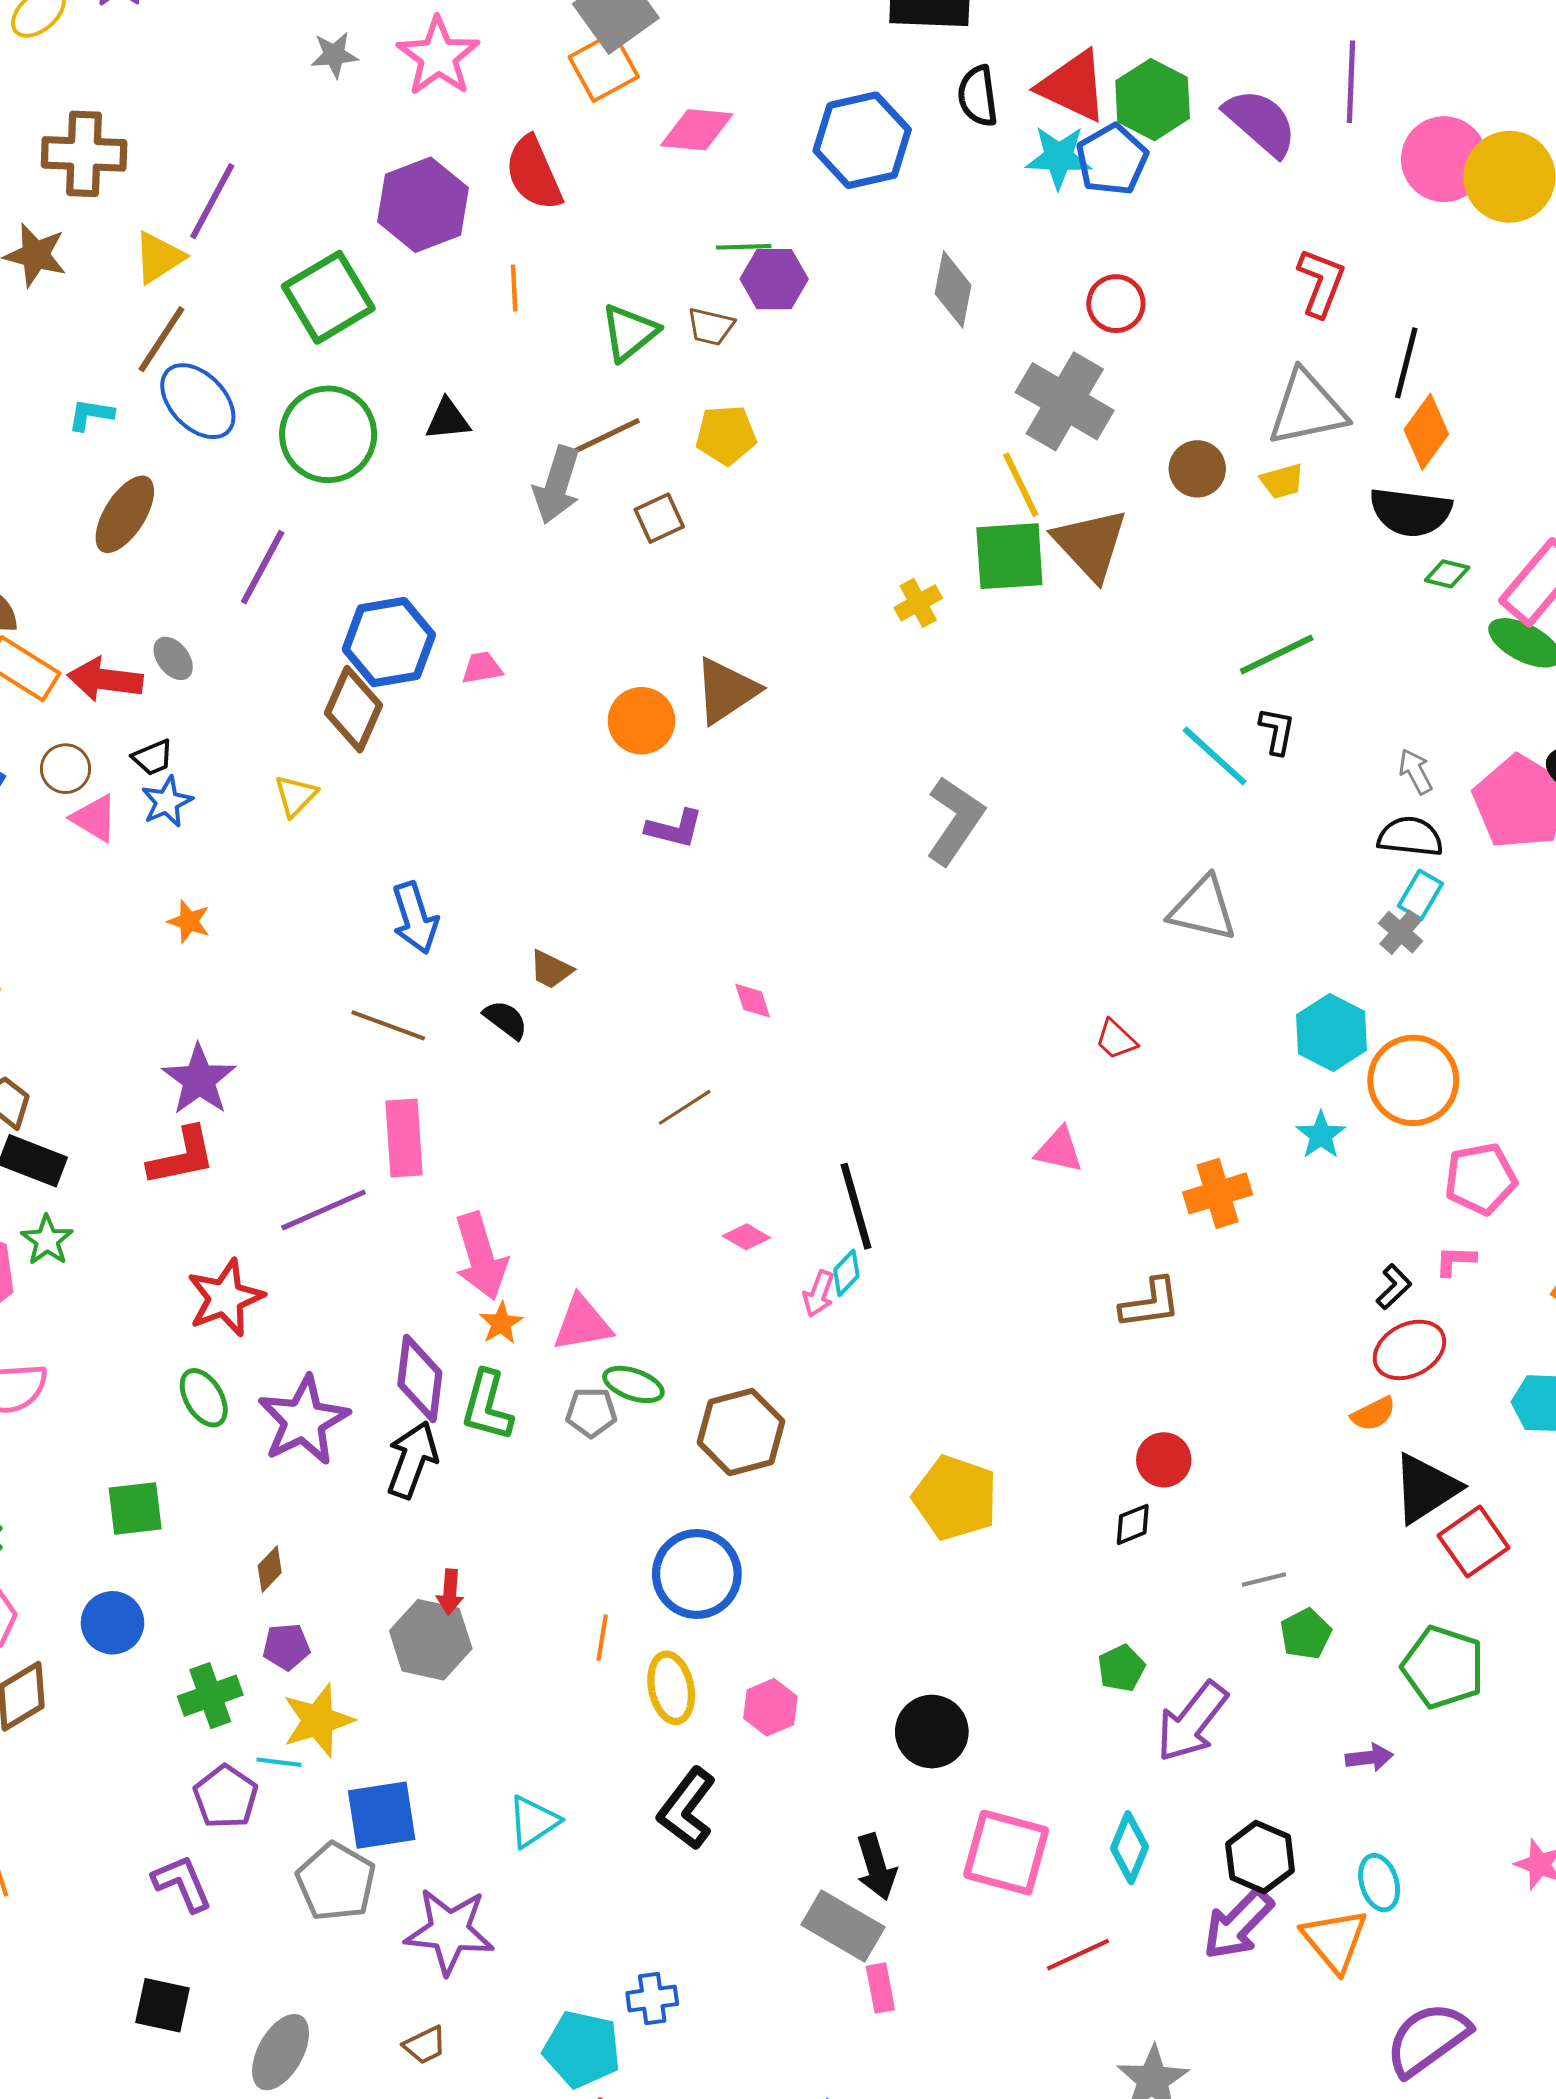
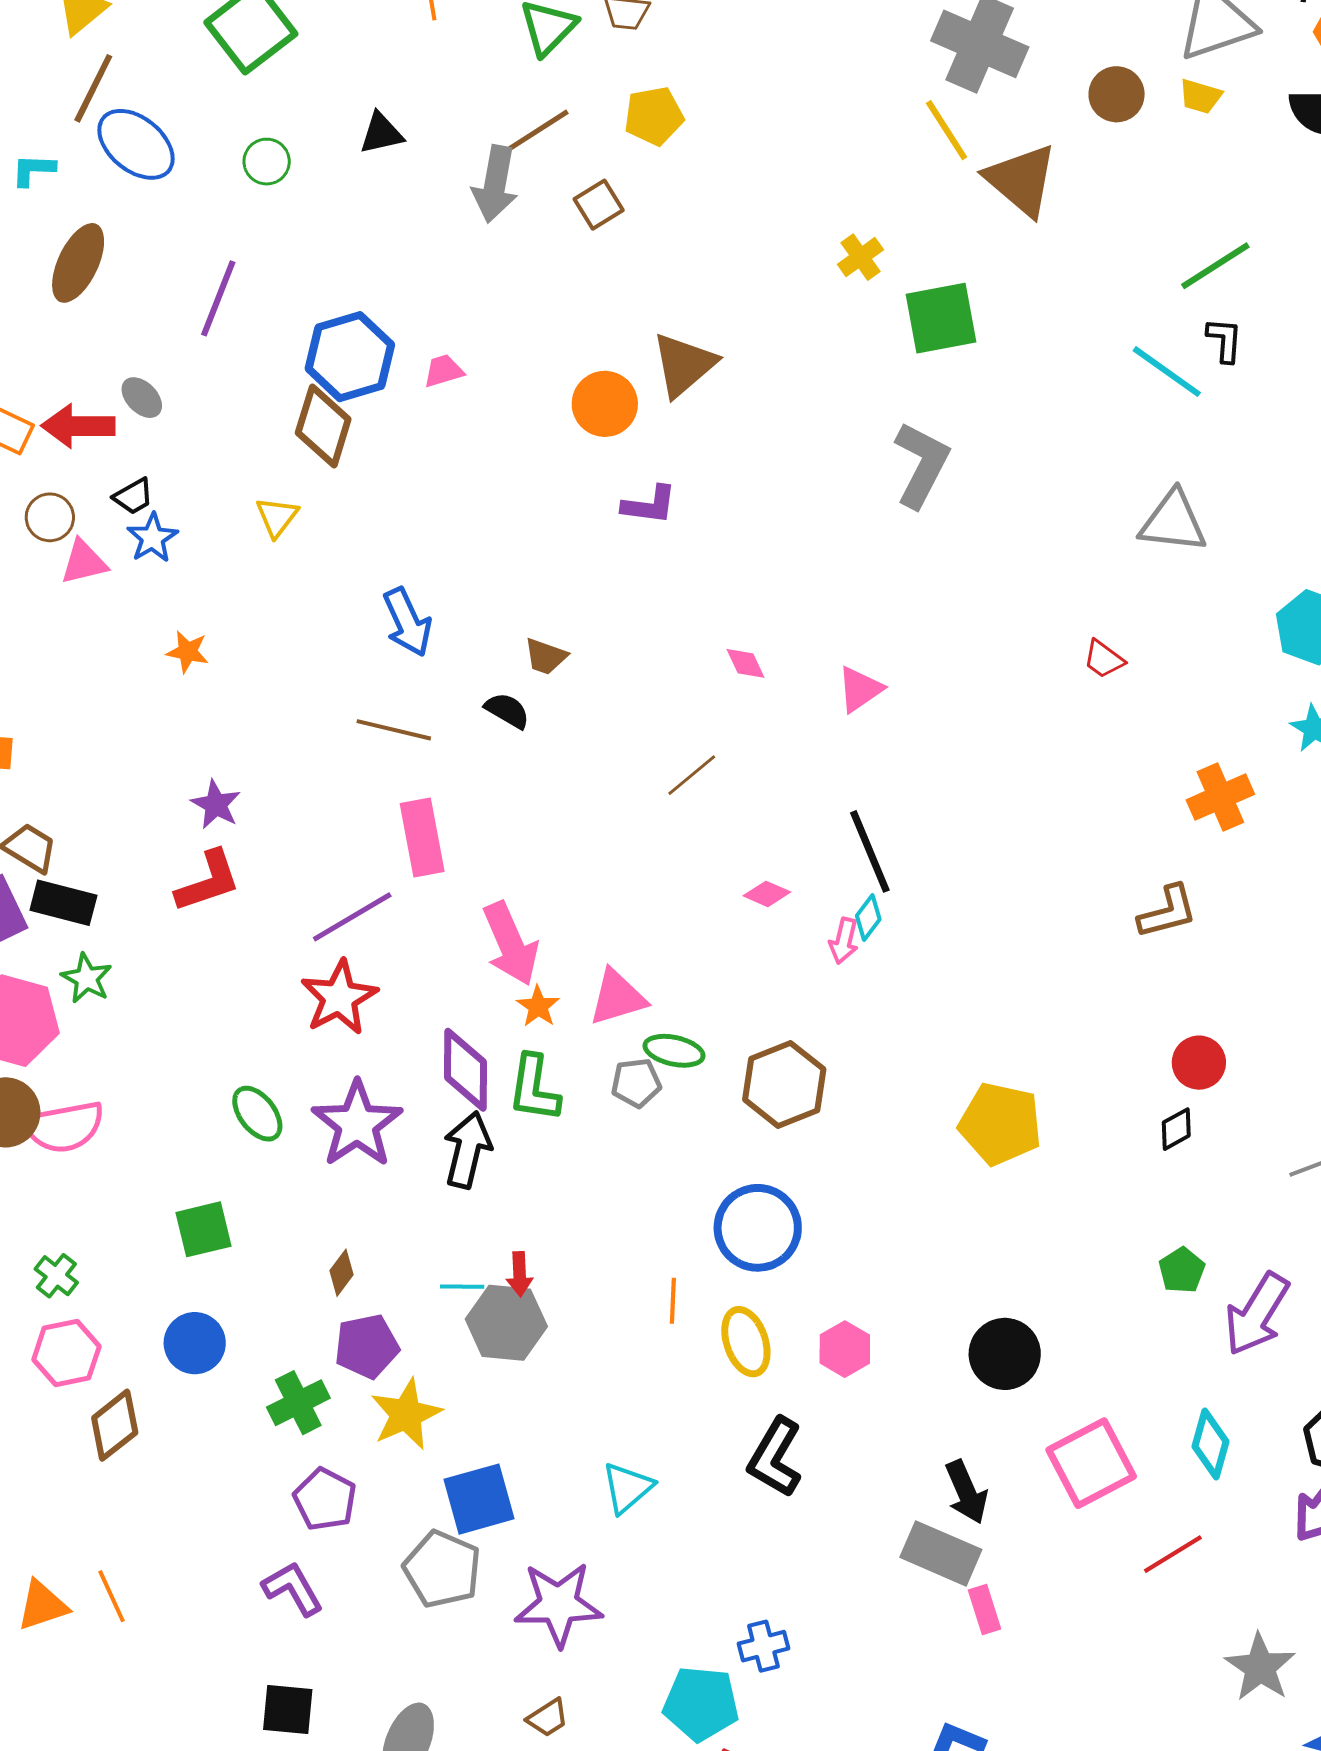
green circle: (328, 434) -> (267, 162), size x0.5
yellow trapezoid: (1282, 481) -> (1200, 96), turned 39
green square: (1009, 556) -> (941, 318), moved
pink triangle: (94, 818) -> (84, 562), turned -38
purple star: (199, 1080) -> (216, 804), size x0.7
pink triangle: (1059, 1150) -> (860, 689), moved, turned -40
red star: (225, 1298) -> (339, 998), moved
purple pentagon: (286, 1647) -> (367, 1346), size x1.4
cyan line: (279, 1762) -> (462, 1287), moved
pink square: (1006, 1853) -> (1091, 1463), turned -36

